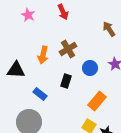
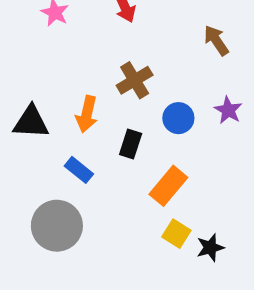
orange arrow: (43, 55) -> (87, 114), moved
orange rectangle: (97, 101) -> (168, 186), moved

